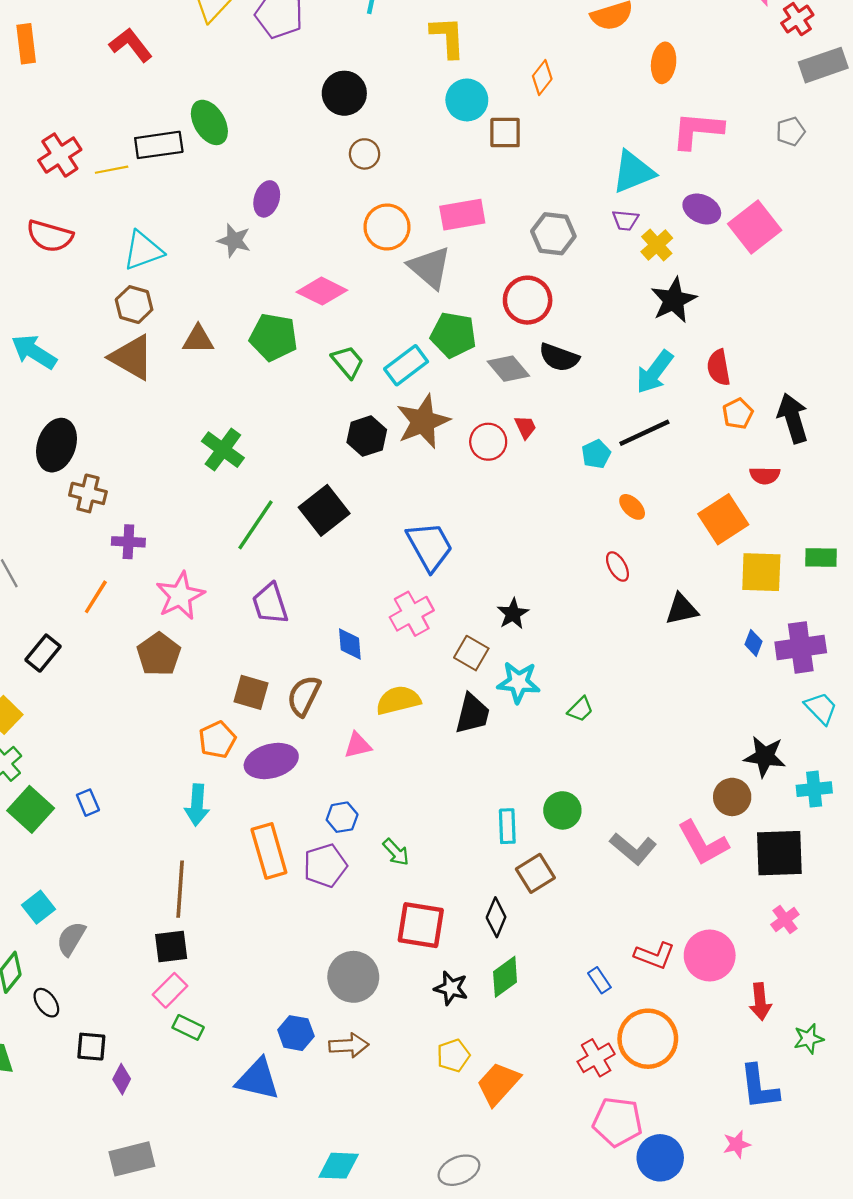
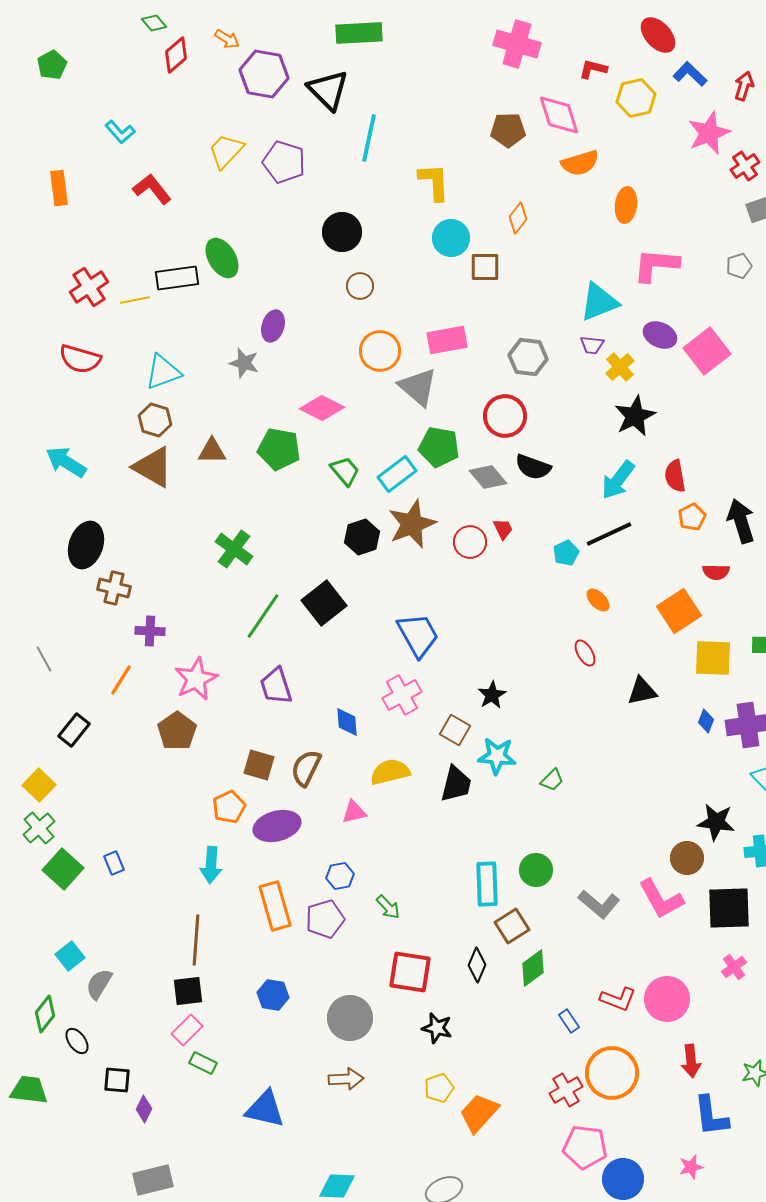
cyan rectangle: (507, 826) -> (487, 884), size x1.4
green diamond: (505, 977) -> (533, 968), moved
red arrow: (760, 1002) -> (691, 1061), moved
blue hexagon: (296, 1033) -> (273, 995), moved

